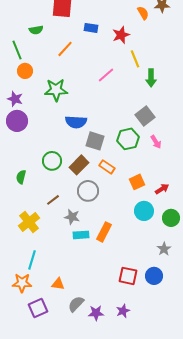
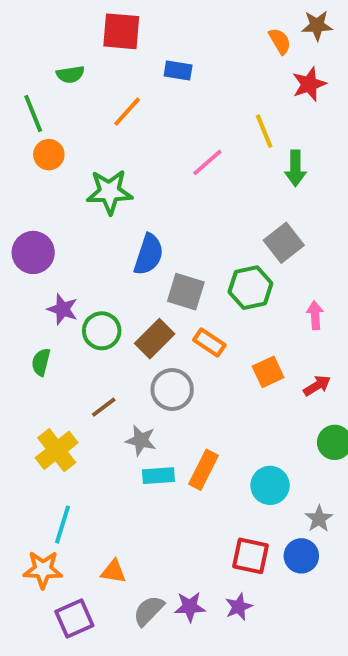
red star: (121, 35) -> (309, 84), moved
purple star: (15, 99) -> (63, 309), moved
blue semicircle: (76, 122) -> (149, 254), turned -75
pink arrow: (156, 142) -> (315, 315), moved, turned -152
cyan circle: (144, 211) -> (270, 485), moved
gray star: (164, 249) -> (319, 519), moved
purple star: (123, 311) -> (239, 607), moved
purple star: (96, 313) -> (190, 607), moved

